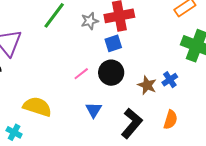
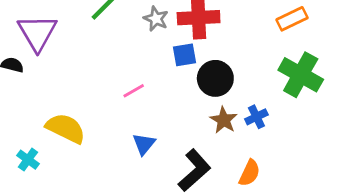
gray star: (90, 21) -> (156, 19), turned 30
black circle: (111, 73) -> (215, 78), moved

